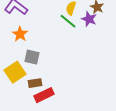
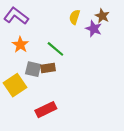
green line: (68, 21) -> (55, 49), moved
brown rectangle: (35, 83) -> (48, 68), moved

